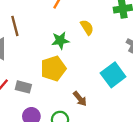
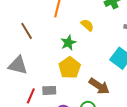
brown line: (15, 26) -> (27, 31), moved
brown arrow: (80, 99) -> (99, 86), size x1.5

